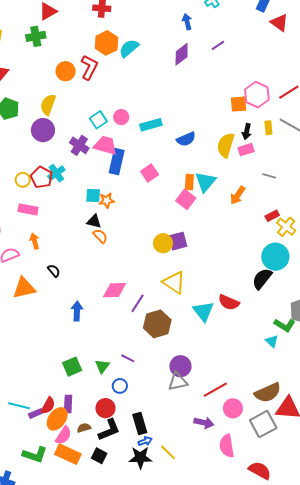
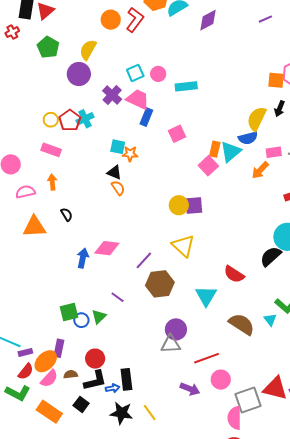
purple diamond: (182, 54) -> (208, 20), moved
blue semicircle: (186, 139) -> (248, 138), moved
pink rectangle: (246, 150) -> (274, 152), moved
blue rectangle: (117, 162) -> (146, 117), size x0.7
pink diamond: (114, 290) -> (107, 248), moved
cyan triangle: (203, 311) -> (206, 296), moved
purple line: (128, 358) -> (118, 297), moved
blue circle: (120, 386) -> (81, 320), moved
brown semicircle: (268, 393) -> (242, 324), moved, turned -132
red semicircle: (48, 406) -> (26, 372), moved
blue arrow: (145, 441) -> (113, 388), moved
pink semicircle: (227, 446) -> (234, 418), moved
orange rectangle: (68, 454) -> (49, 412), moved

